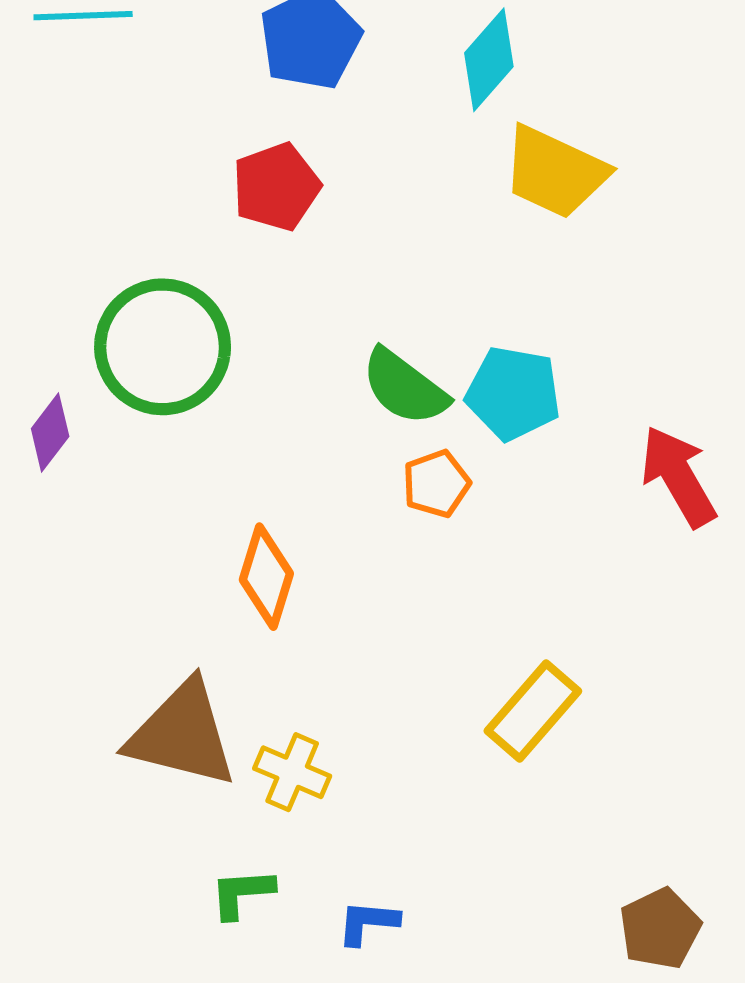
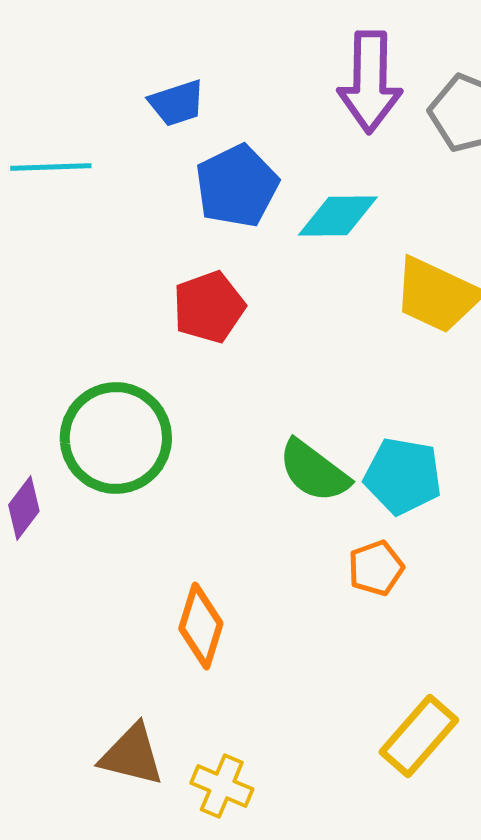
cyan diamond: (489, 60) -> (338, 216), moved, turned 48
orange pentagon: (436, 484) -> (376, 568), moved
brown triangle: (182, 734) -> (132, 755), size x0.7

